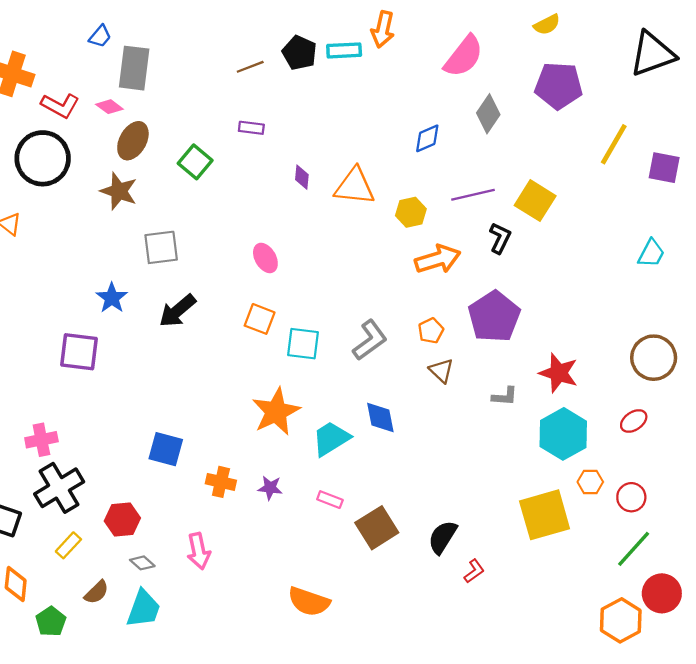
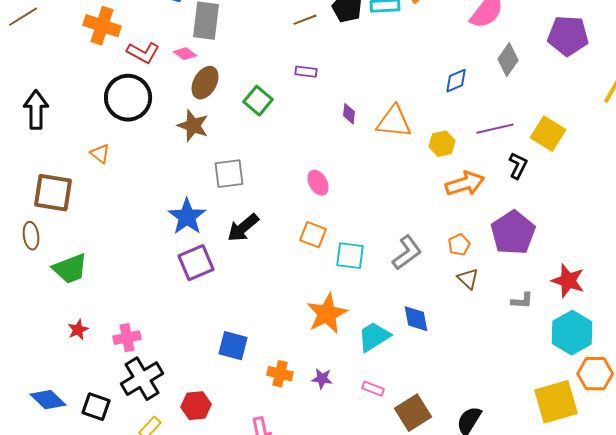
blue star: (112, 298) -> (187, 217), size x1.4
purple square: (79, 352) -> (196, 263), moved, turned -30
orange hexagon: (590, 482) -> (595, 374), size x1.6

